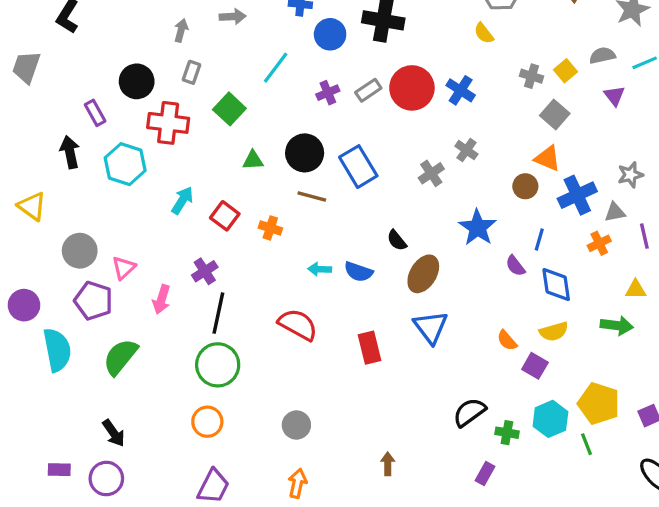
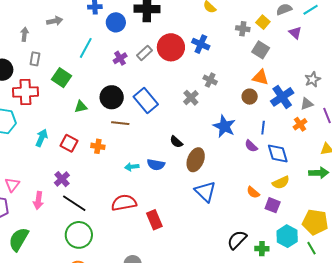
black line: (218, 313) -> (74, 203), turned -60
red semicircle: (298, 325) -> (124, 203), turned -30
red rectangle: (370, 348) -> (154, 220), moved

